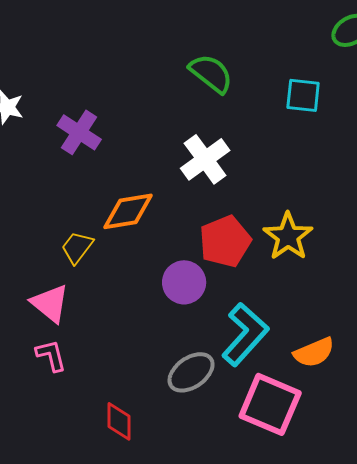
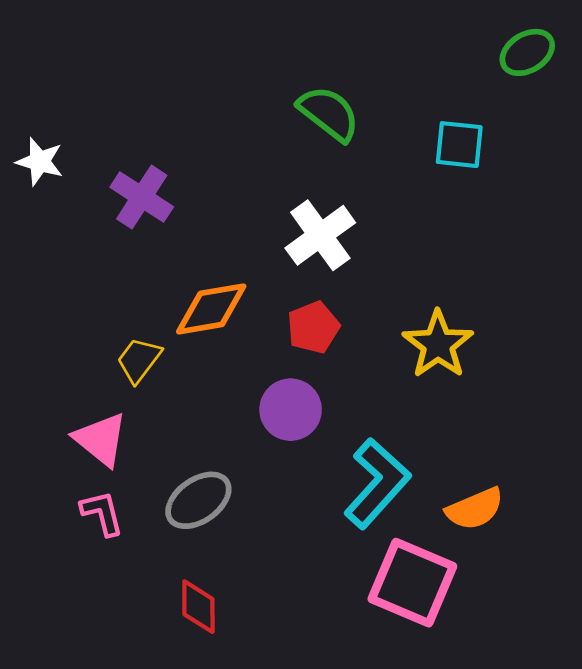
red pentagon: (225, 241) -> (313, 327), moved, size x0.7
gray ellipse: (191, 372) -> (198, 500), moved

